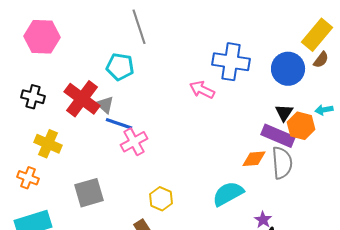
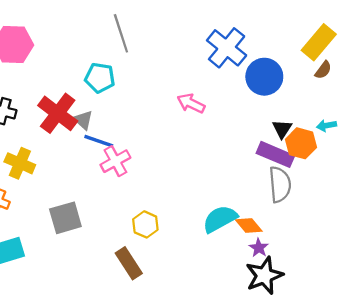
blue cross: (231, 62) -> (227, 48), moved, turned 30
blue circle: (288, 69) -> (264, 77), moved
orange diamond: (254, 159) -> (249, 226), moved, turned 55

